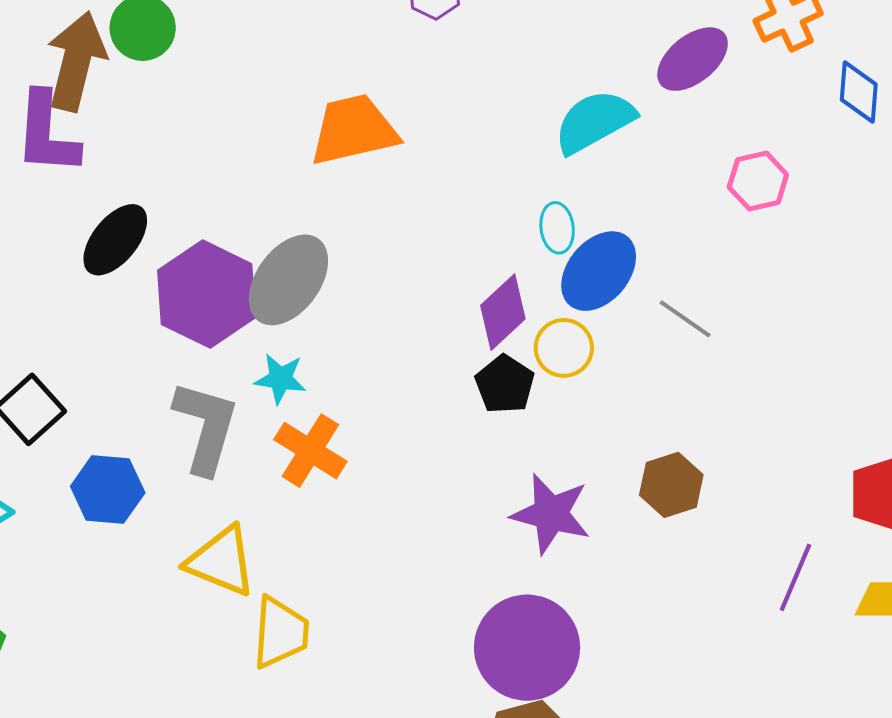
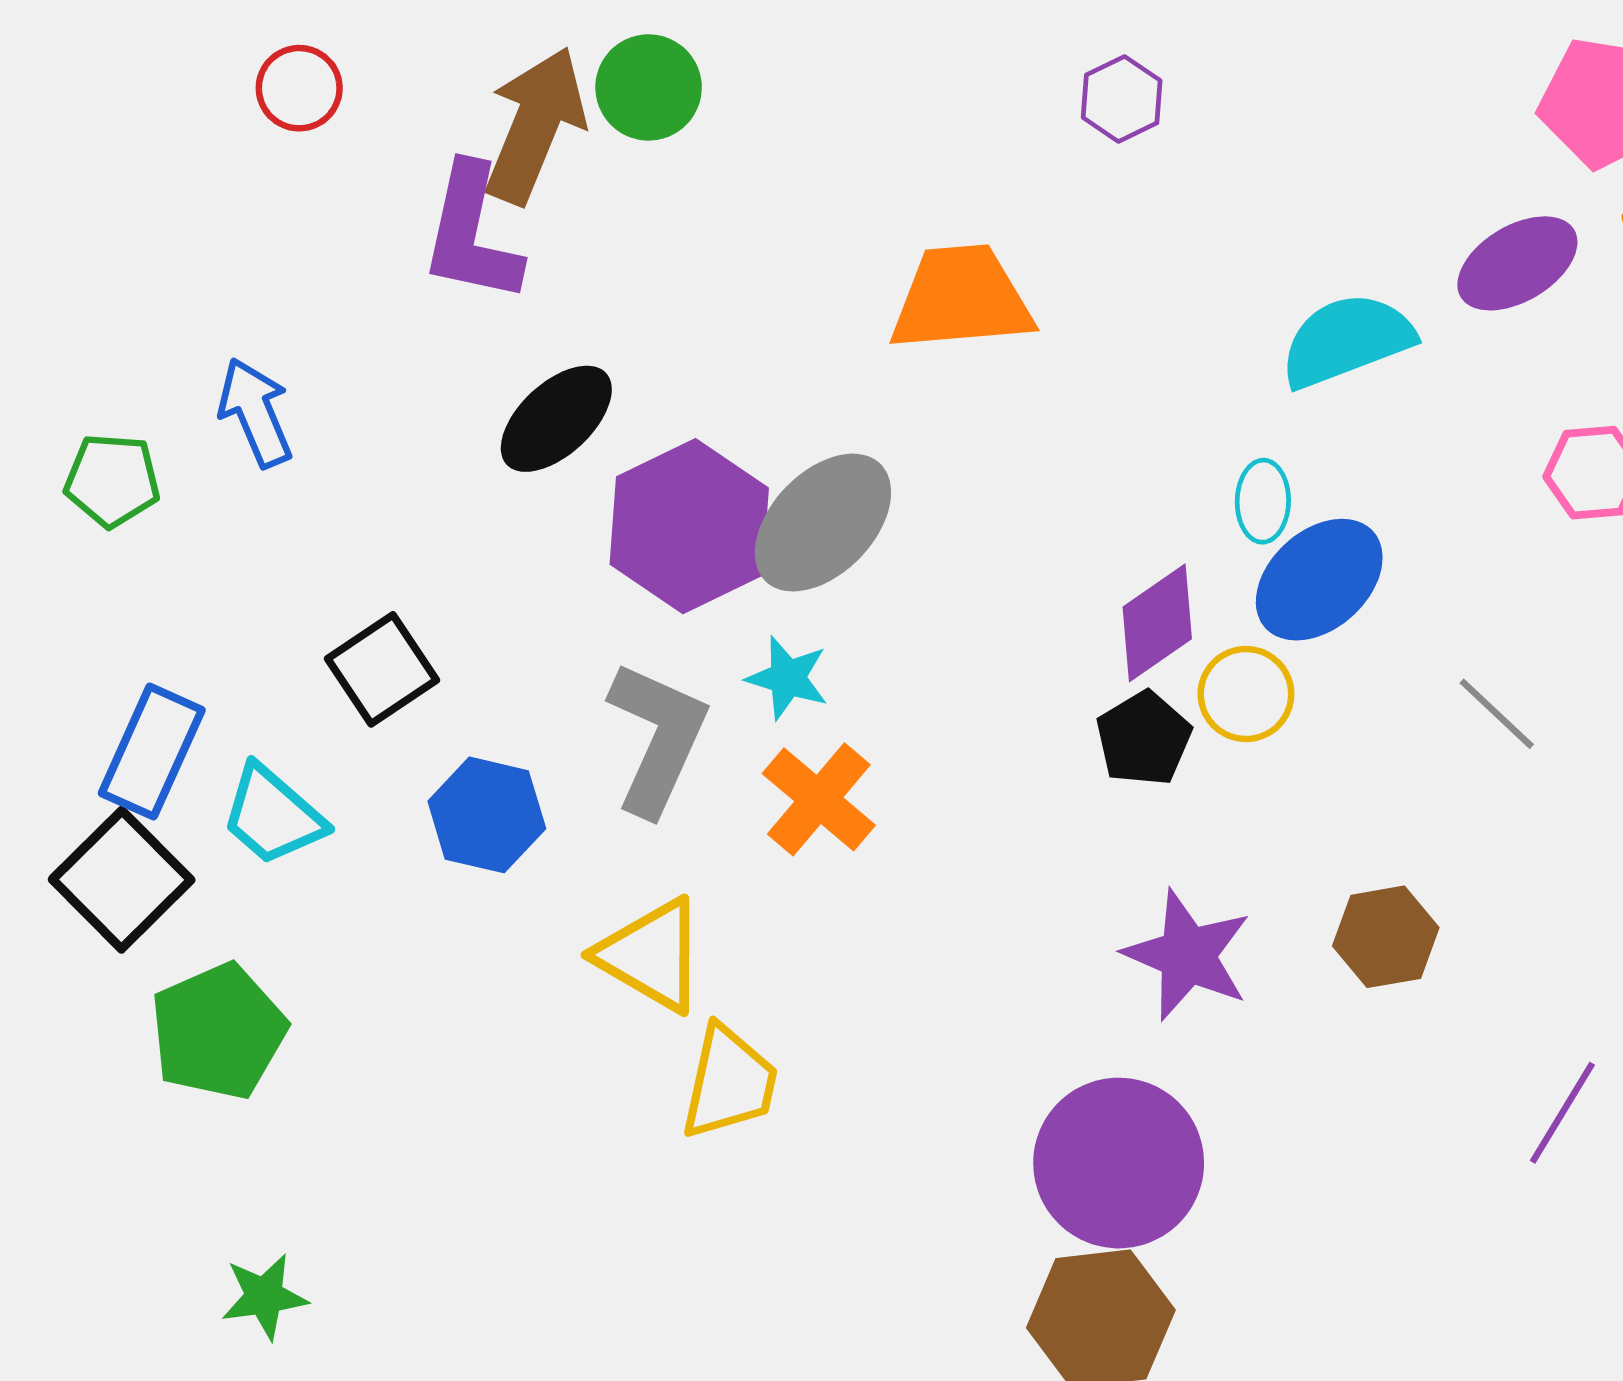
gray line: (685, 319) -> (1497, 714), moved

